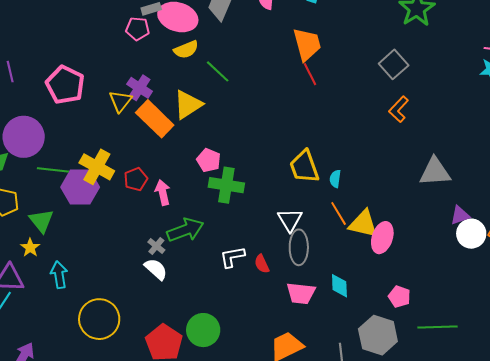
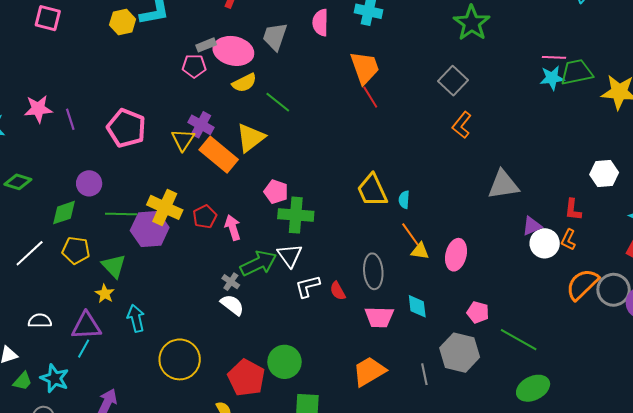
purple circle: (24, 137) -> (89, 183), size x0.6
white triangle: (290, 220) -> (290, 256), moved
yellow triangle: (363, 224) -> (420, 251), moved, size x0.6
green line: (438, 327) -> (519, 340), turned 36

